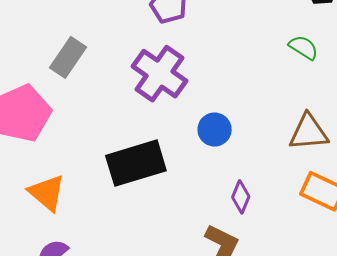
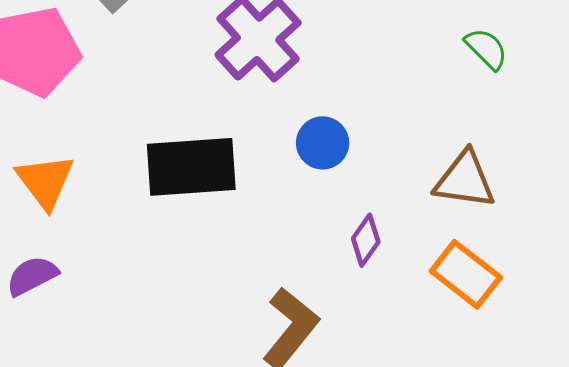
purple diamond: (241, 197) -> (366, 240), moved

